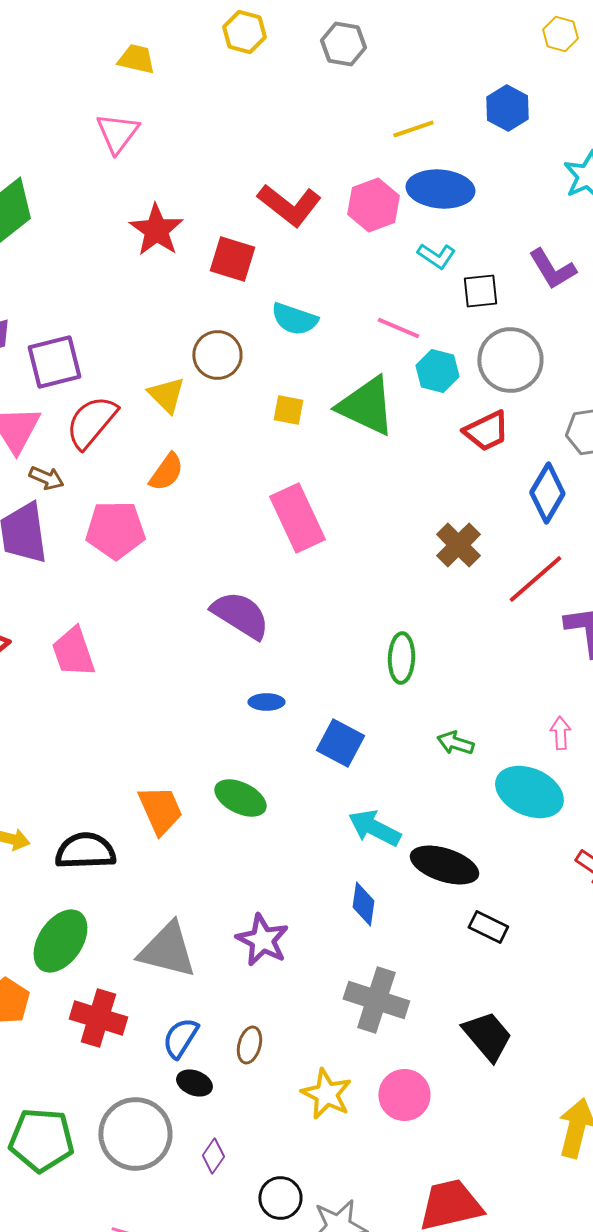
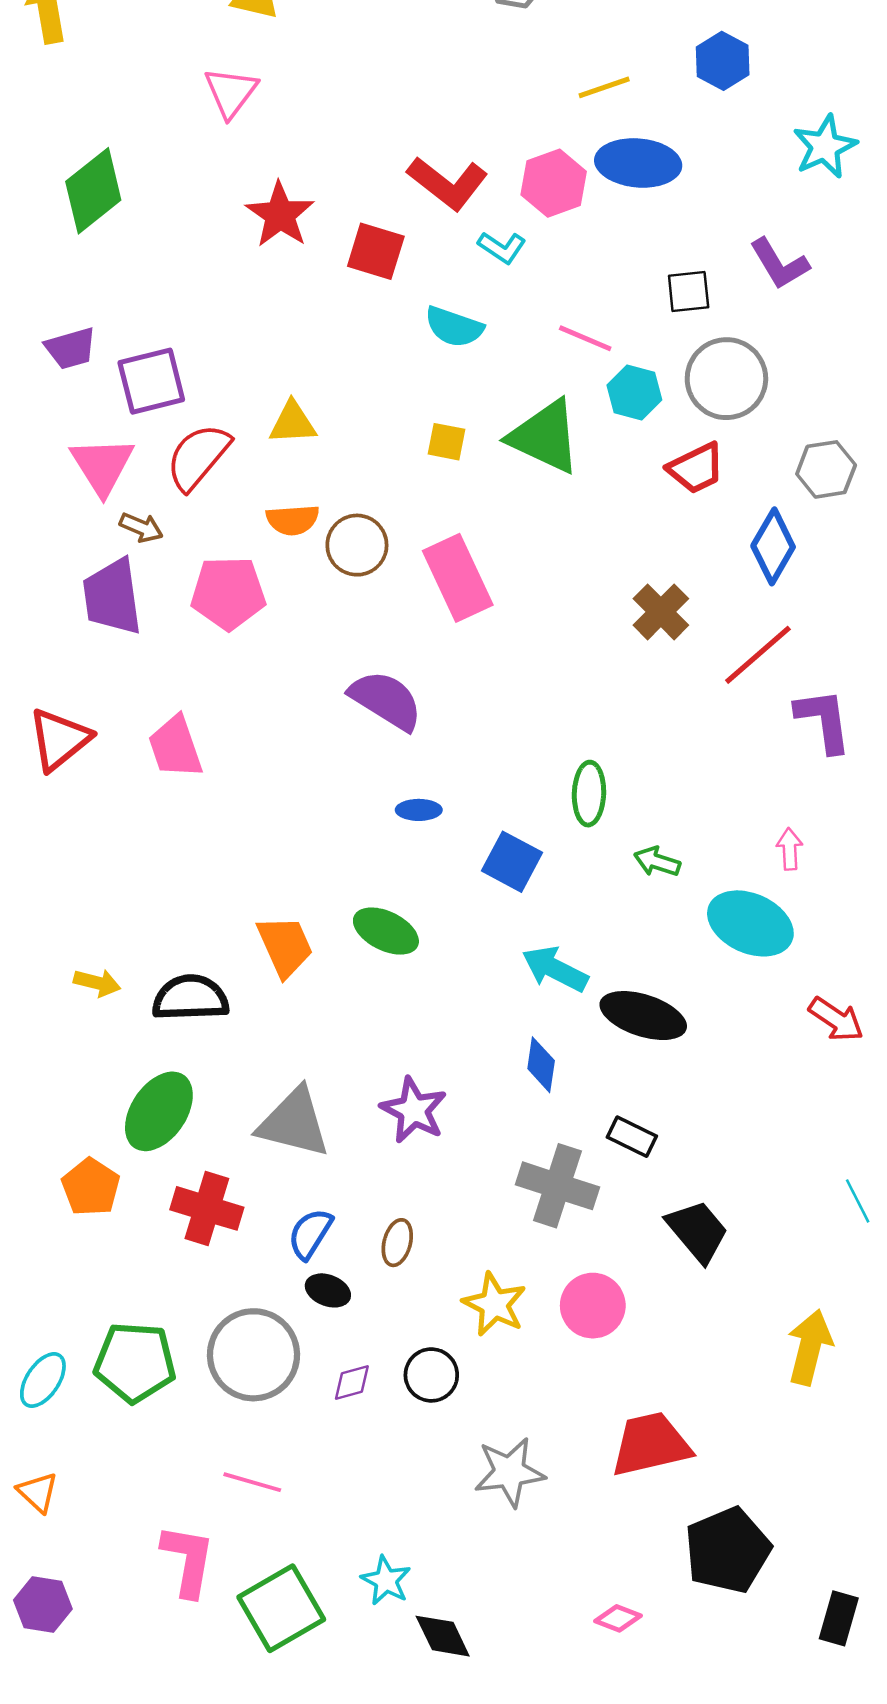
cyan L-shape: (436, 256) -> (502, 247), moved
brown circle: (217, 355) -> (357, 545), moved
yellow triangle: (166, 395) -> (293, 423), turned -48
orange semicircle: (166, 472) -> (293, 520), turned 51
green ellipse: (401, 658) -> (589, 794), moved
black rectangle: (488, 927) -> (632, 1137), moved
purple diamond: (213, 1156) -> (352, 1383), turned 40
black circle: (280, 1198) -> (431, 1375), moved

